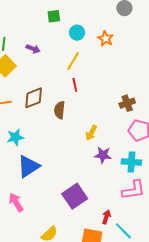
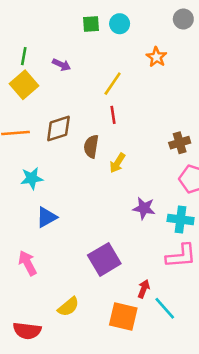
cyan circle: (77, 33) -> (120, 24), moved
yellow arrow: (91, 133) -> (117, 163), moved
blue triangle: (28, 166) -> (46, 217), size x0.7

